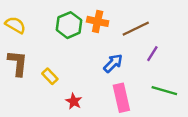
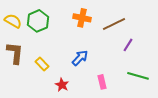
green hexagon: (69, 25) -> (38, 21), moved
blue arrow: (113, 63) -> (80, 58), moved
pink rectangle: (121, 98) -> (102, 82), size x0.6

